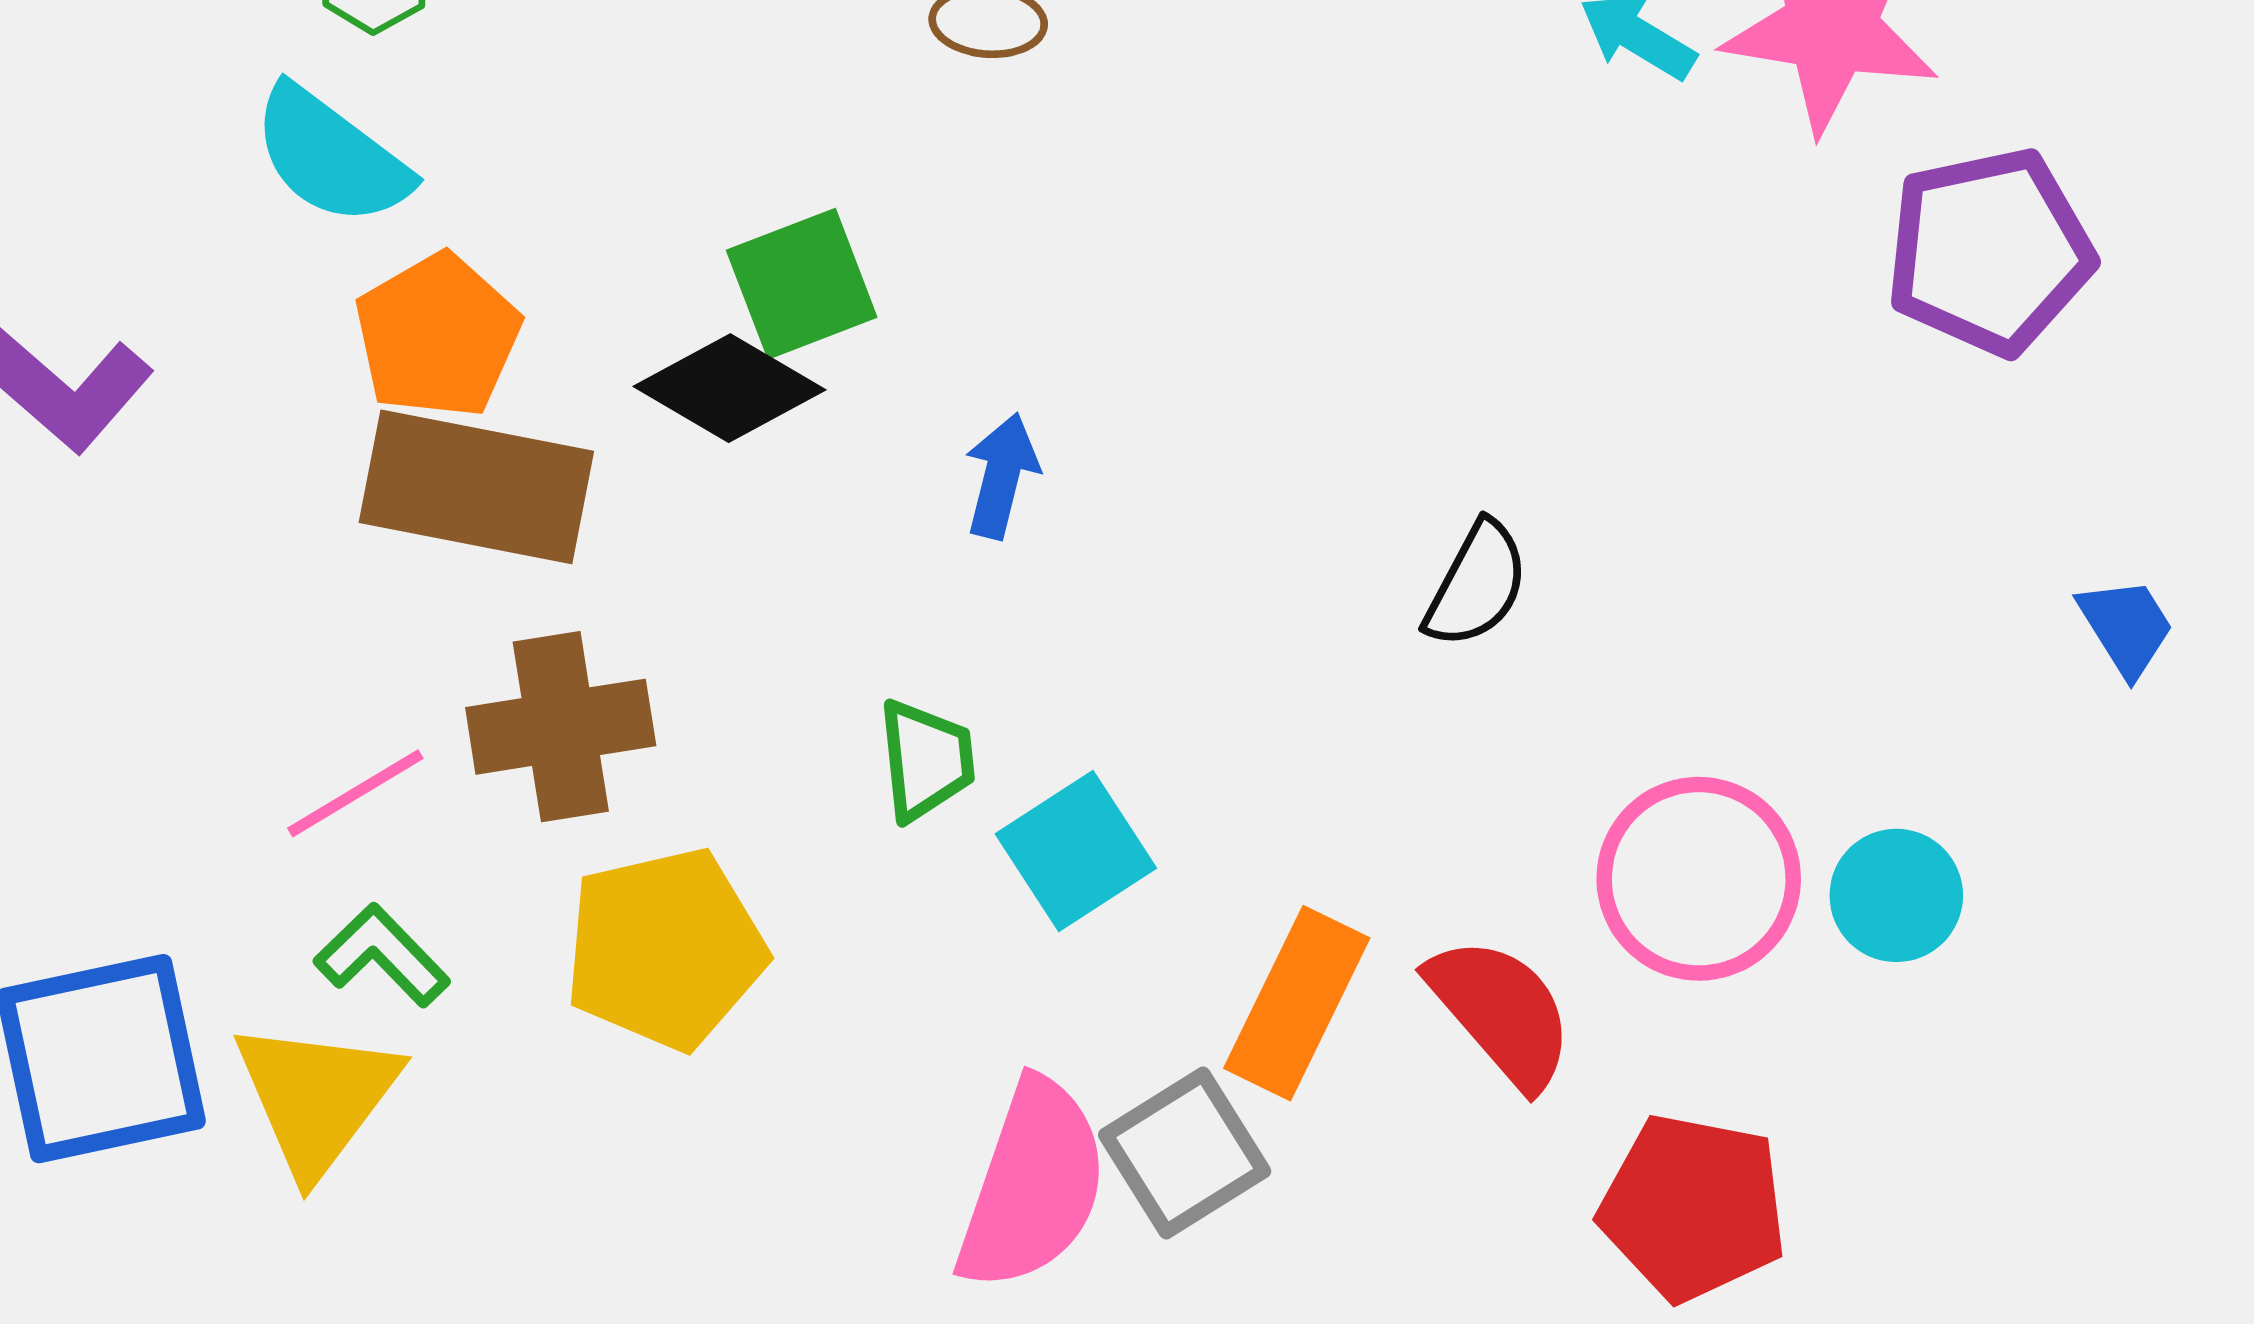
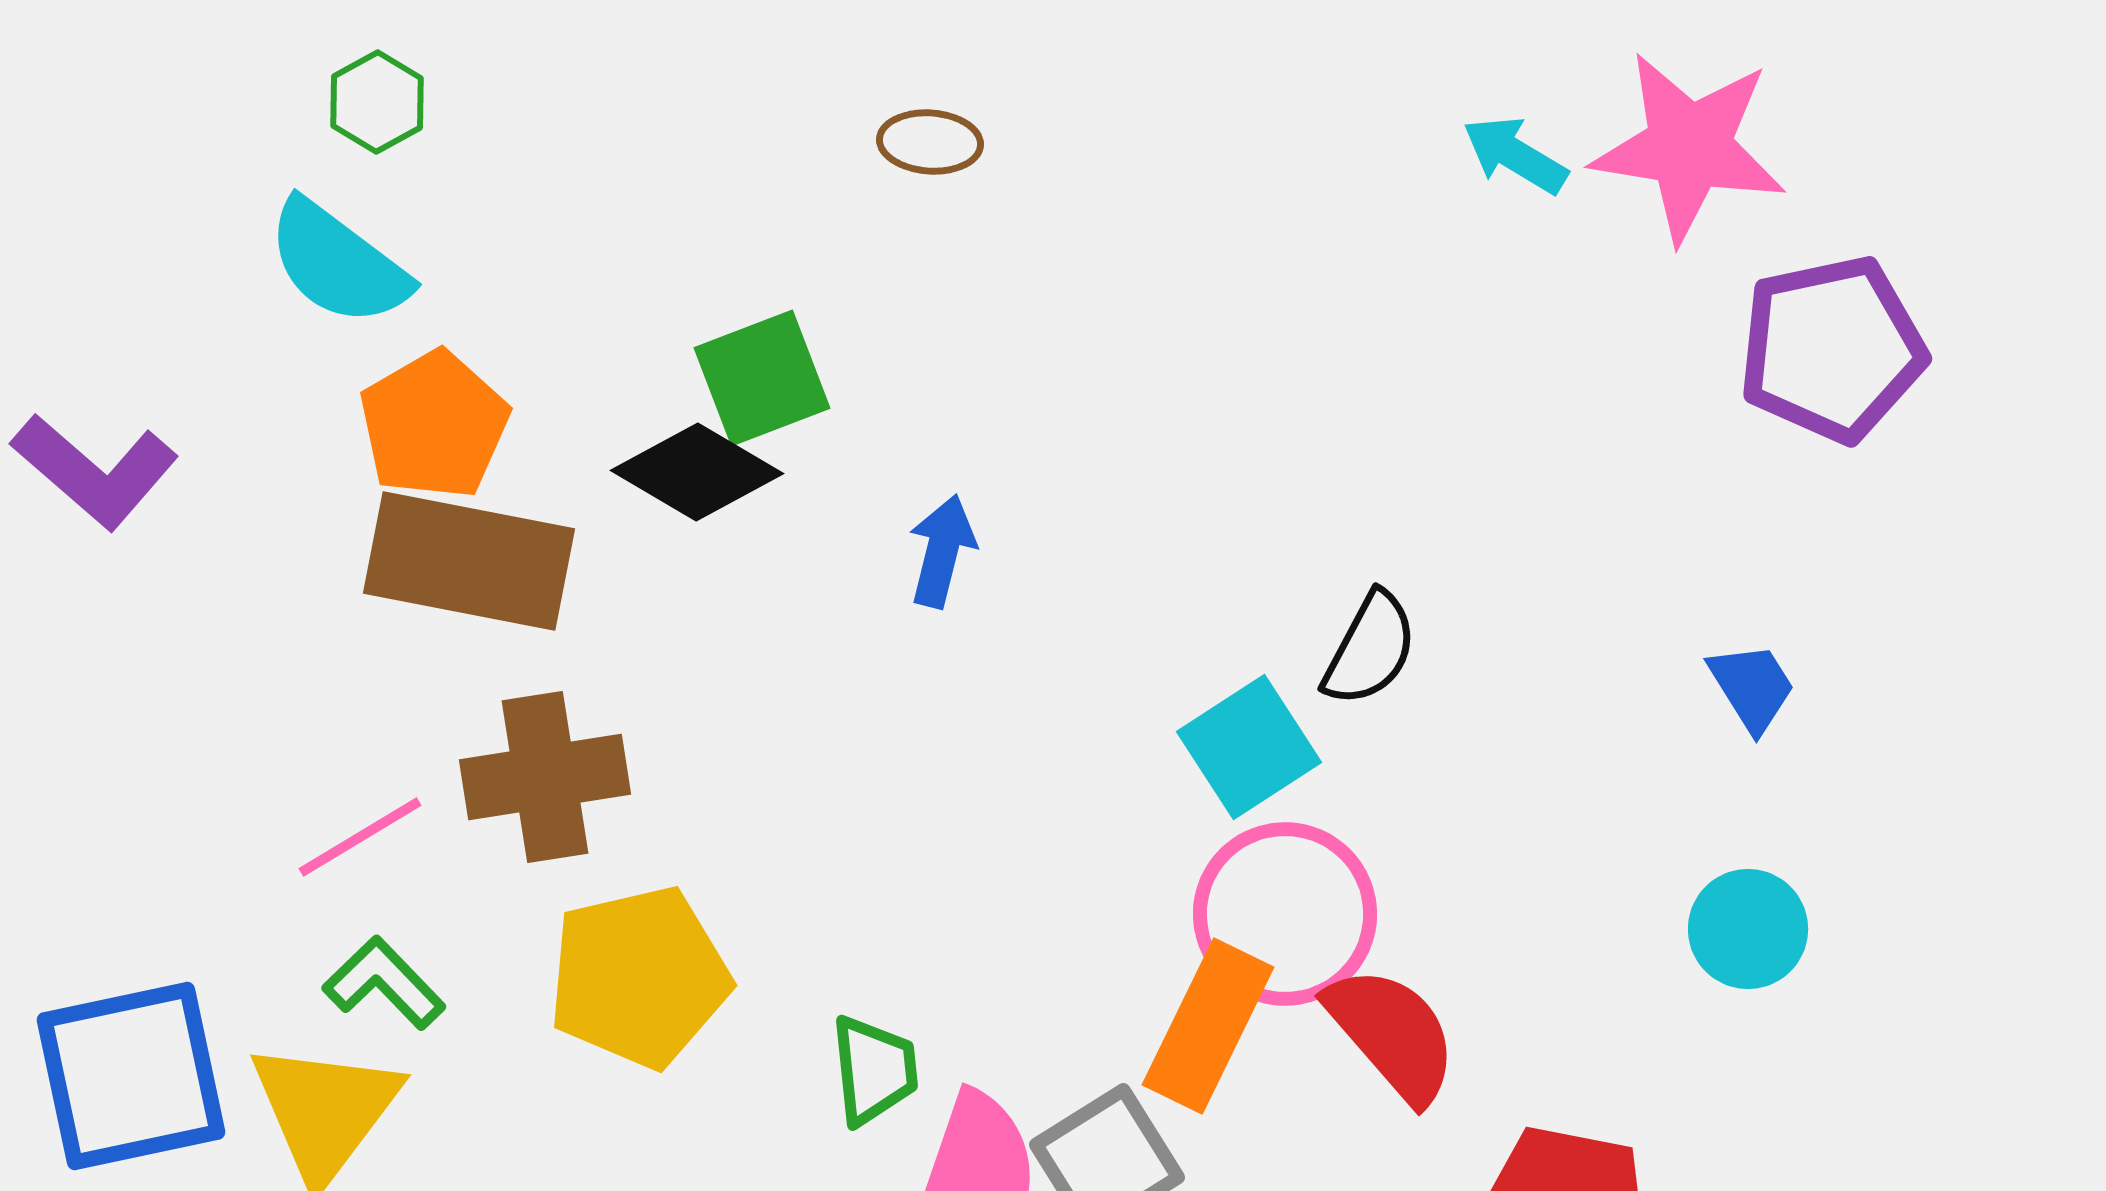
blue trapezoid: (2126, 627) -> (1752, 687), moved
green trapezoid: (926, 760) -> (874, 1070), moved
cyan square: (1076, 851) -> (1249, 747), moved
pink circle: (1699, 879) -> (1285, 914), moved

